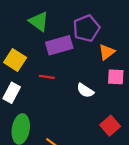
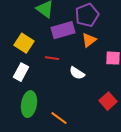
orange triangle: (107, 52) -> (89, 40), moved
white semicircle: (85, 90) -> (77, 73), moved

